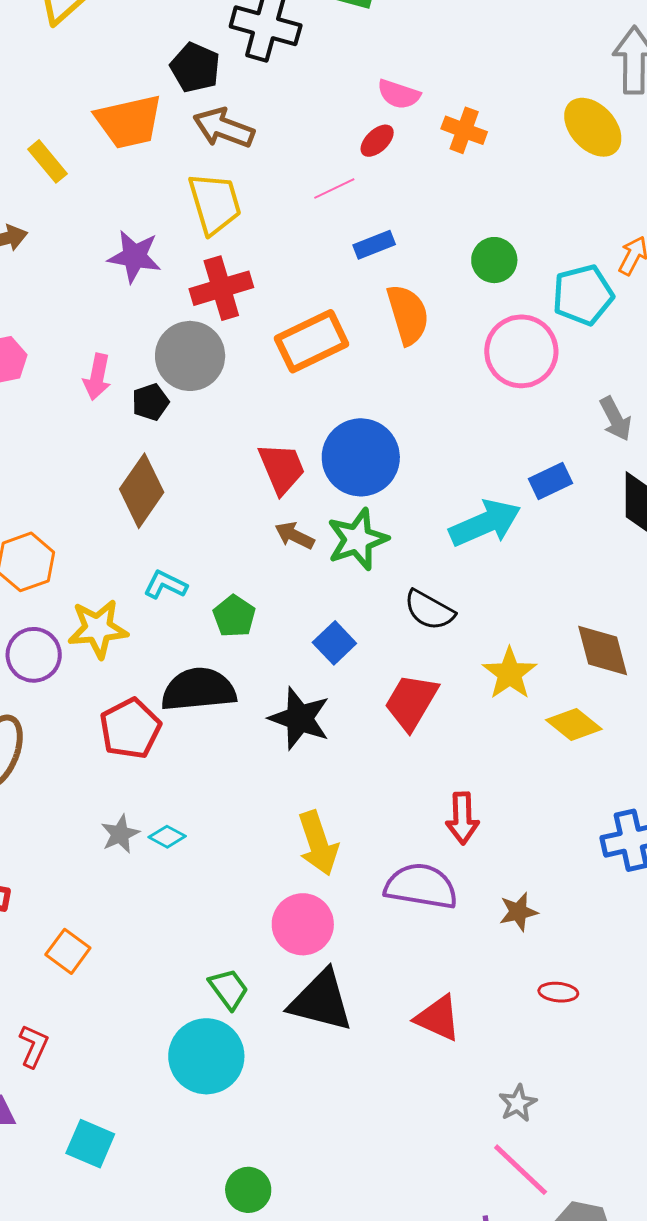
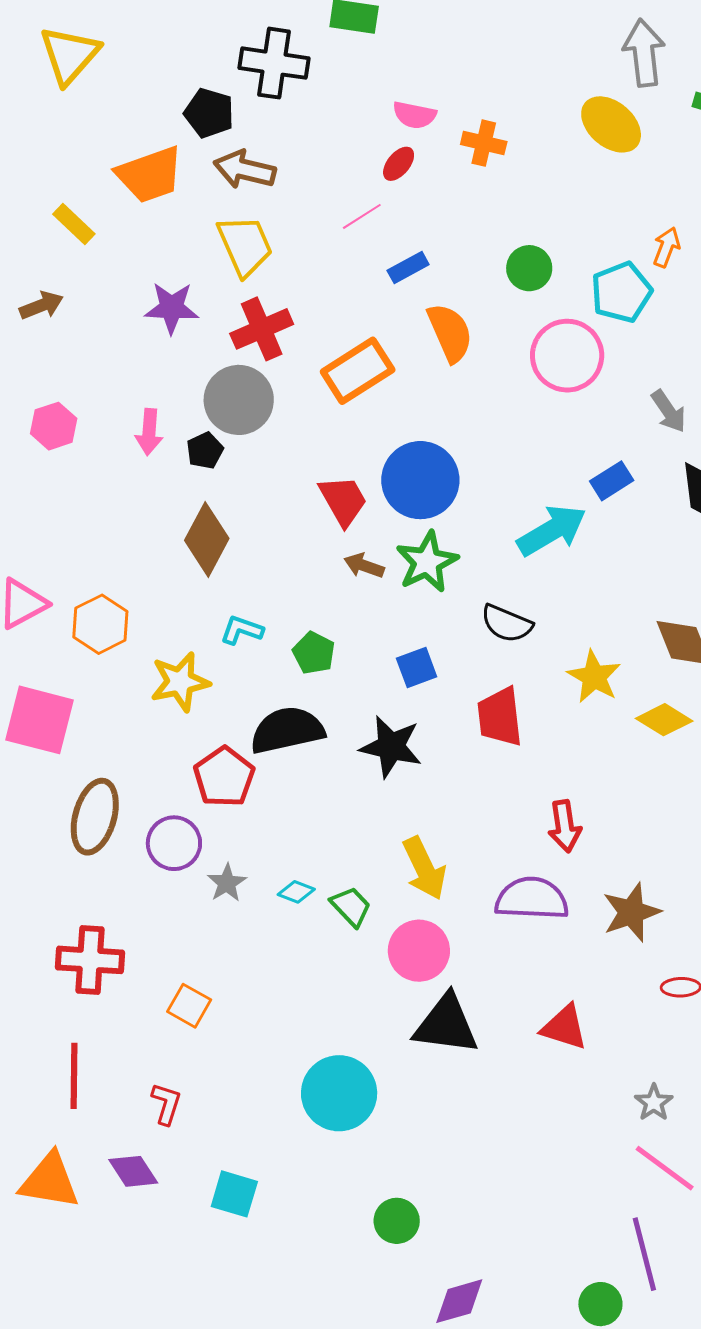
blue square: (334, 643) -> (417, 667), turned 30
purple circle: (34, 655) -> (174, 843), moved
red trapezoid: (411, 702) -> (500, 717), turned -30
cyan diamond: (167, 837) -> (296, 892), moved
brown star: (518, 912) -> (631, 912), size x1.5
green trapezoid: (229, 989) -> (351, 907), moved

